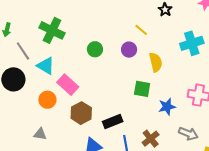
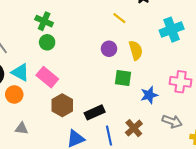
green cross: (52, 30) -> (44, 21), moved, size x0.7
green circle: (95, 49) -> (47, 42), moved
purple circle: (129, 50) -> (109, 49), moved
cyan triangle: (46, 66) -> (20, 72), moved
orange circle: (47, 100) -> (14, 94), moved

